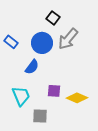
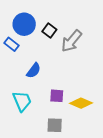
black square: (53, 18) -> (49, 31), moved
blue circle: (42, 43) -> (24, 24), moved
gray square: (40, 116) -> (55, 125), moved

